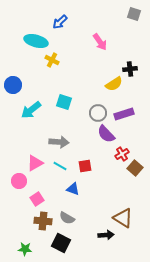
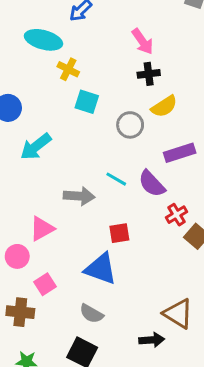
black cross: (130, 69) -> (149, 74), moved
cyan square: (64, 102) -> (87, 102), moved
gray circle: (98, 113) -> (130, 125), moved
cyan line: (60, 166) -> (116, 179), moved
blue triangle: (73, 189) -> (101, 269), size x1.6
brown cross: (43, 221) -> (20, 312), moved

